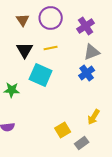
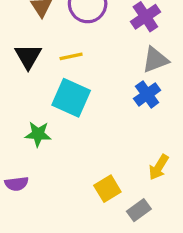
yellow line: (51, 48) -> (71, 56), moved
black triangle: (25, 50) -> (28, 56), moved
green star: (12, 90) -> (38, 134), moved

